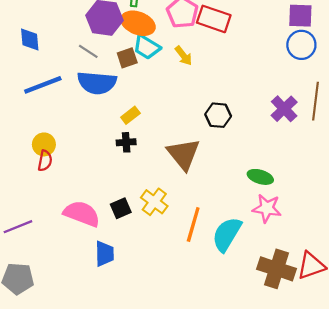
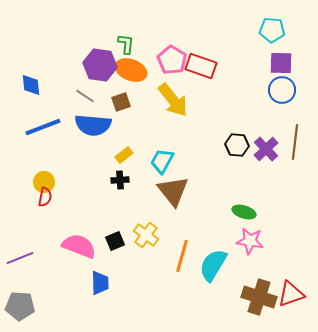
cyan trapezoid: (147, 47) -> (162, 161), moved, turned 88
yellow arrow: (183, 56) -> (173, 100), size x1.8
black hexagon: (218, 115) -> (237, 145), moved

